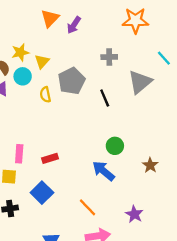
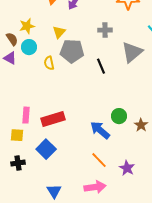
yellow triangle: (42, 62) -> (59, 32), moved
gray pentagon: (72, 81) -> (72, 51), turned 30
green circle: (115, 146) -> (119, 116), moved
red rectangle: (50, 158) -> (53, 119), size x1.6
orange line: (88, 207) -> (99, 160), moved

